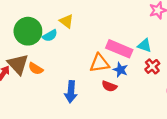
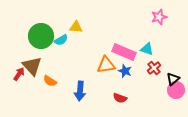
yellow triangle: (66, 21) -> (76, 27), turned -32
orange semicircle: (36, 69) -> (50, 81), moved
red semicircle: (109, 86) -> (120, 98), moved

